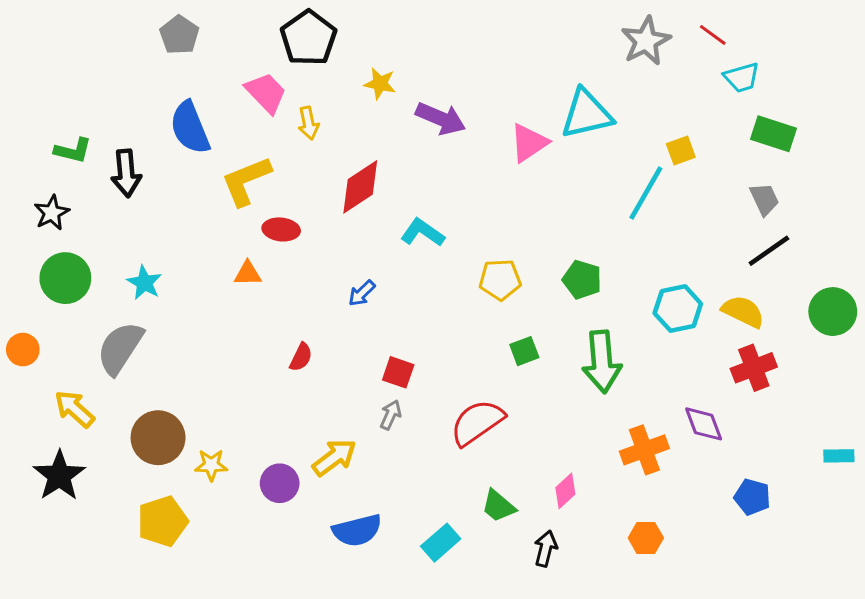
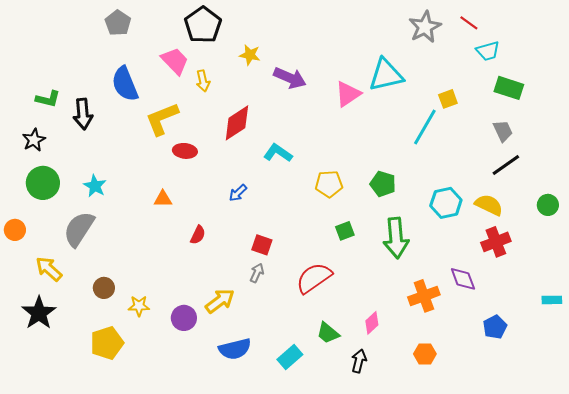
orange triangle: (248, 274) -> (163, 199), moved
green circle: (833, 312) -> (548, 205), size x0.7
brown circle: (158, 438) -> (104, 288), size x0.6
blue pentagon: (752, 497) -> (495, 327), turned 30

